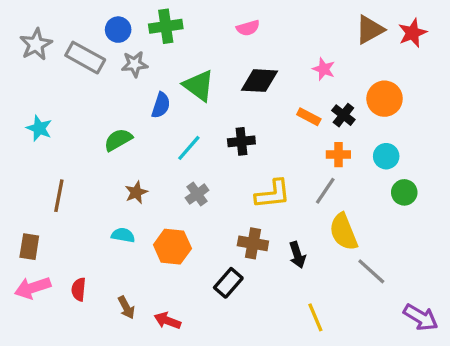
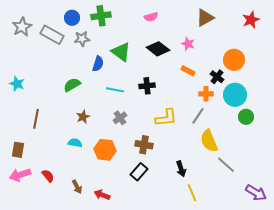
brown triangle: (370, 30) -> (205, 18), moved
pink star: (324, 69) -> (188, 44), moved
black diamond: (260, 81) -> (158, 49), turned 35
black cross: (343, 115) -> (217, 77), moved
cyan star: (39, 128) -> (17, 84), moved
cyan line: (189, 148) -> (115, 90), turned 60
cyan circle: (386, 156) -> (235, 95), size x1.5
brown cross: (253, 243) -> (144, 145), moved
black arrow: (297, 255) -> (181, 169), moved
red semicircle: (79, 289) -> (48, 176), turned 136

